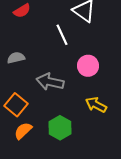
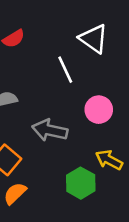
green hexagon: (60, 128) -> (81, 183), moved

